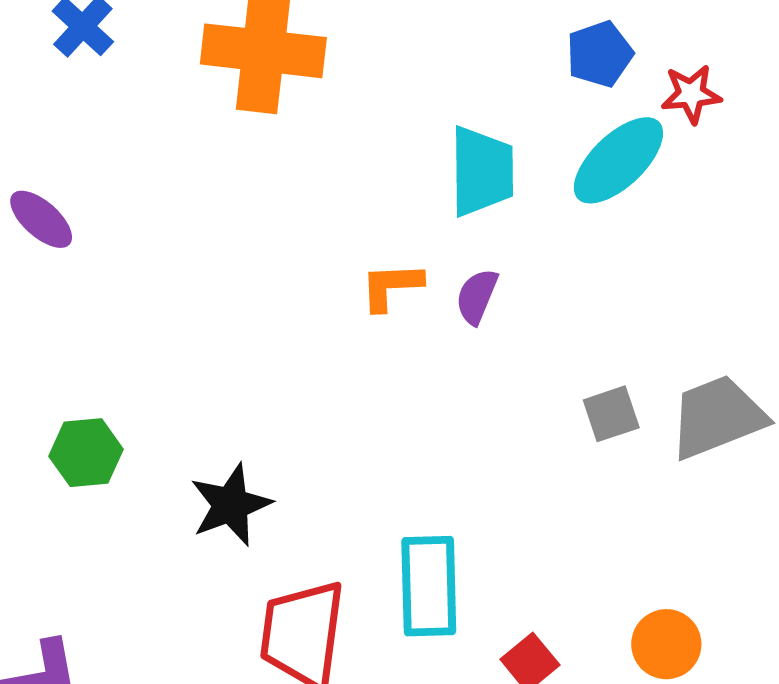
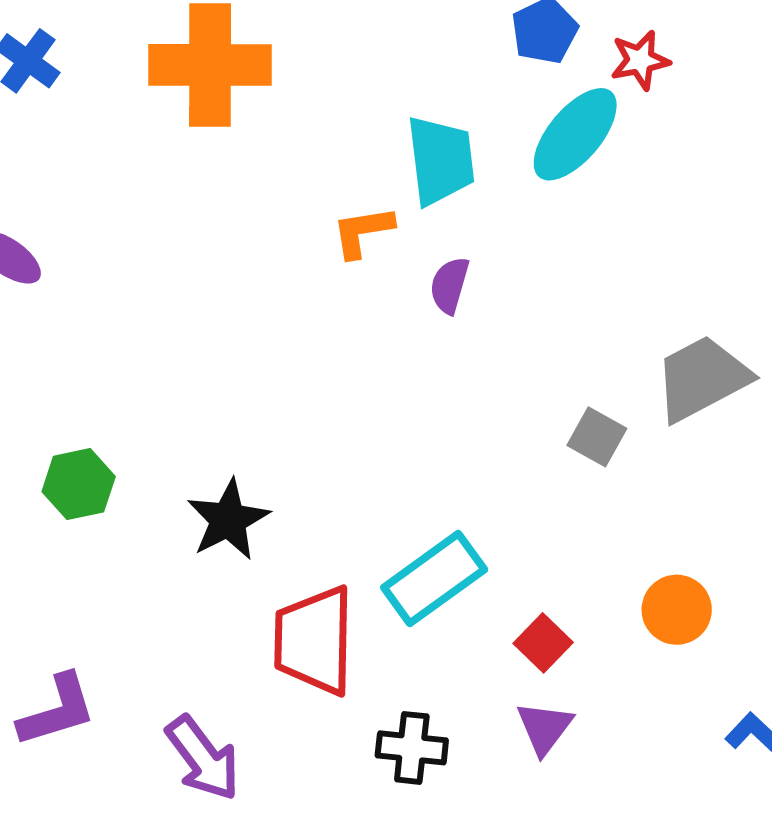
orange L-shape: (391, 286) -> (363, 232), moved
gray square: (611, 414) -> (597, 437), moved, turned -36
cyan rectangle: (429, 586) -> (434, 579), turned 62

